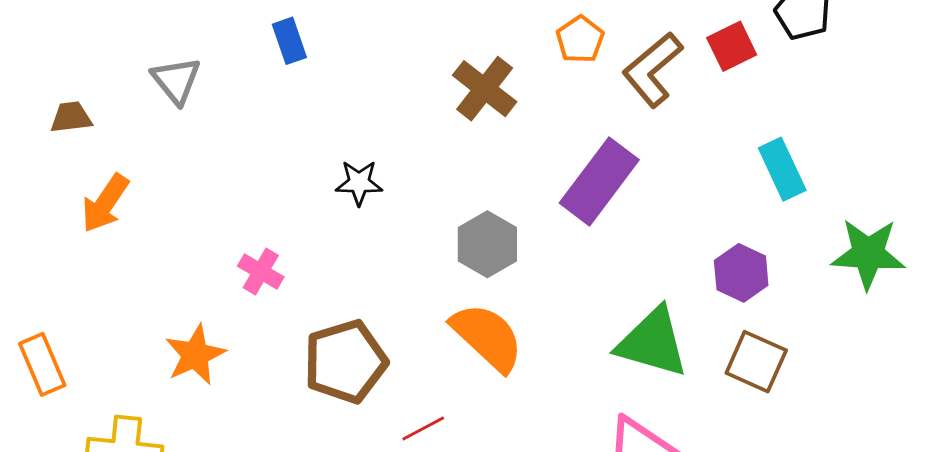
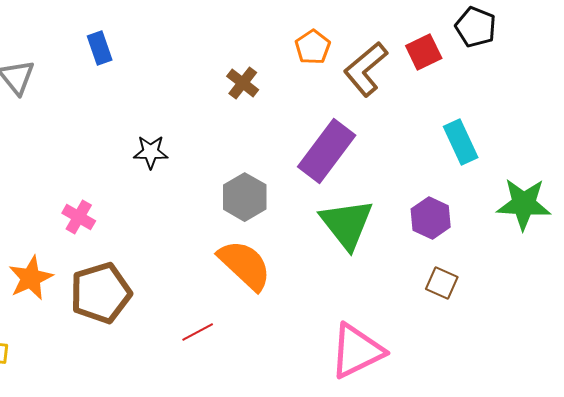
brown cross: (485, 89) -> (243, 83), size x0.7
green triangle: (652, 342) -> (347, 224), moved, turned 36
brown pentagon: (345, 362) -> (101, 293), moved
brown square: (756, 362) -> (442, 283), size x0.7

